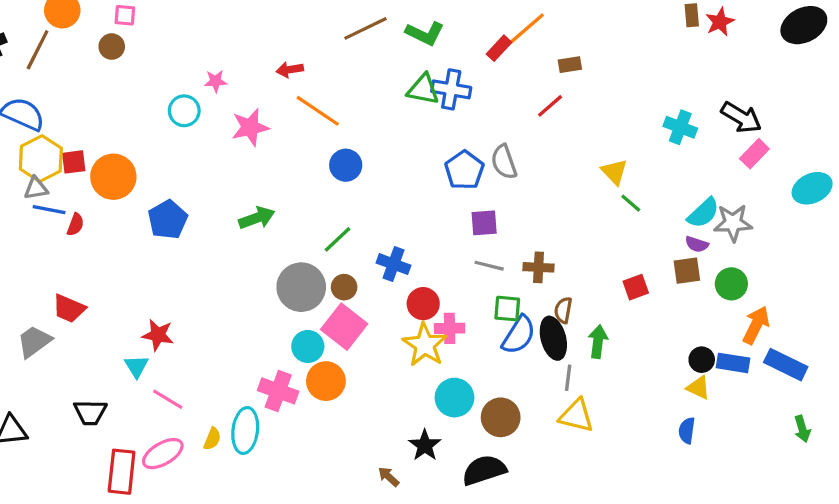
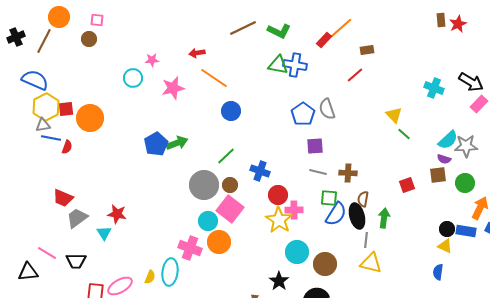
blue pentagon: (168, 220) -> (156, 144), moved
gray trapezoid: (34, 342) -> (77, 218), moved
pink line: (168, 399) -> (47, 253), moved

